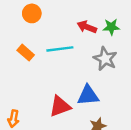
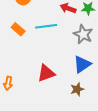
blue triangle: (88, 95) -> (82, 64), moved, turned -30

